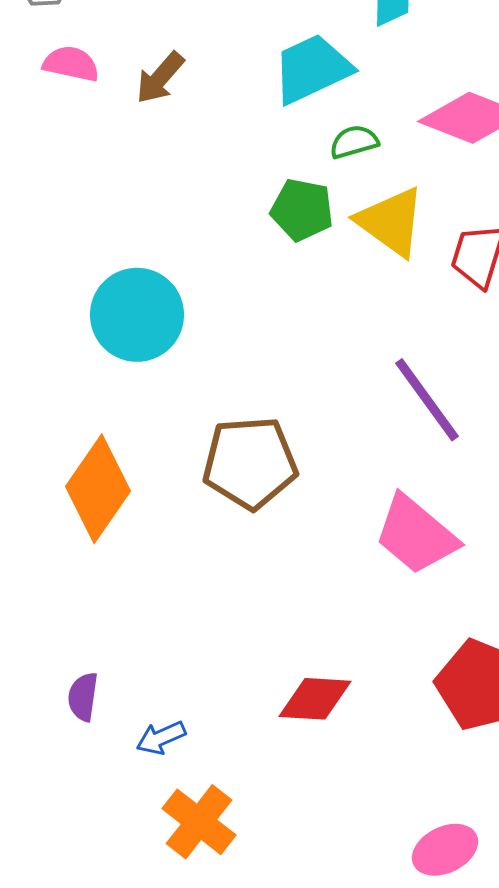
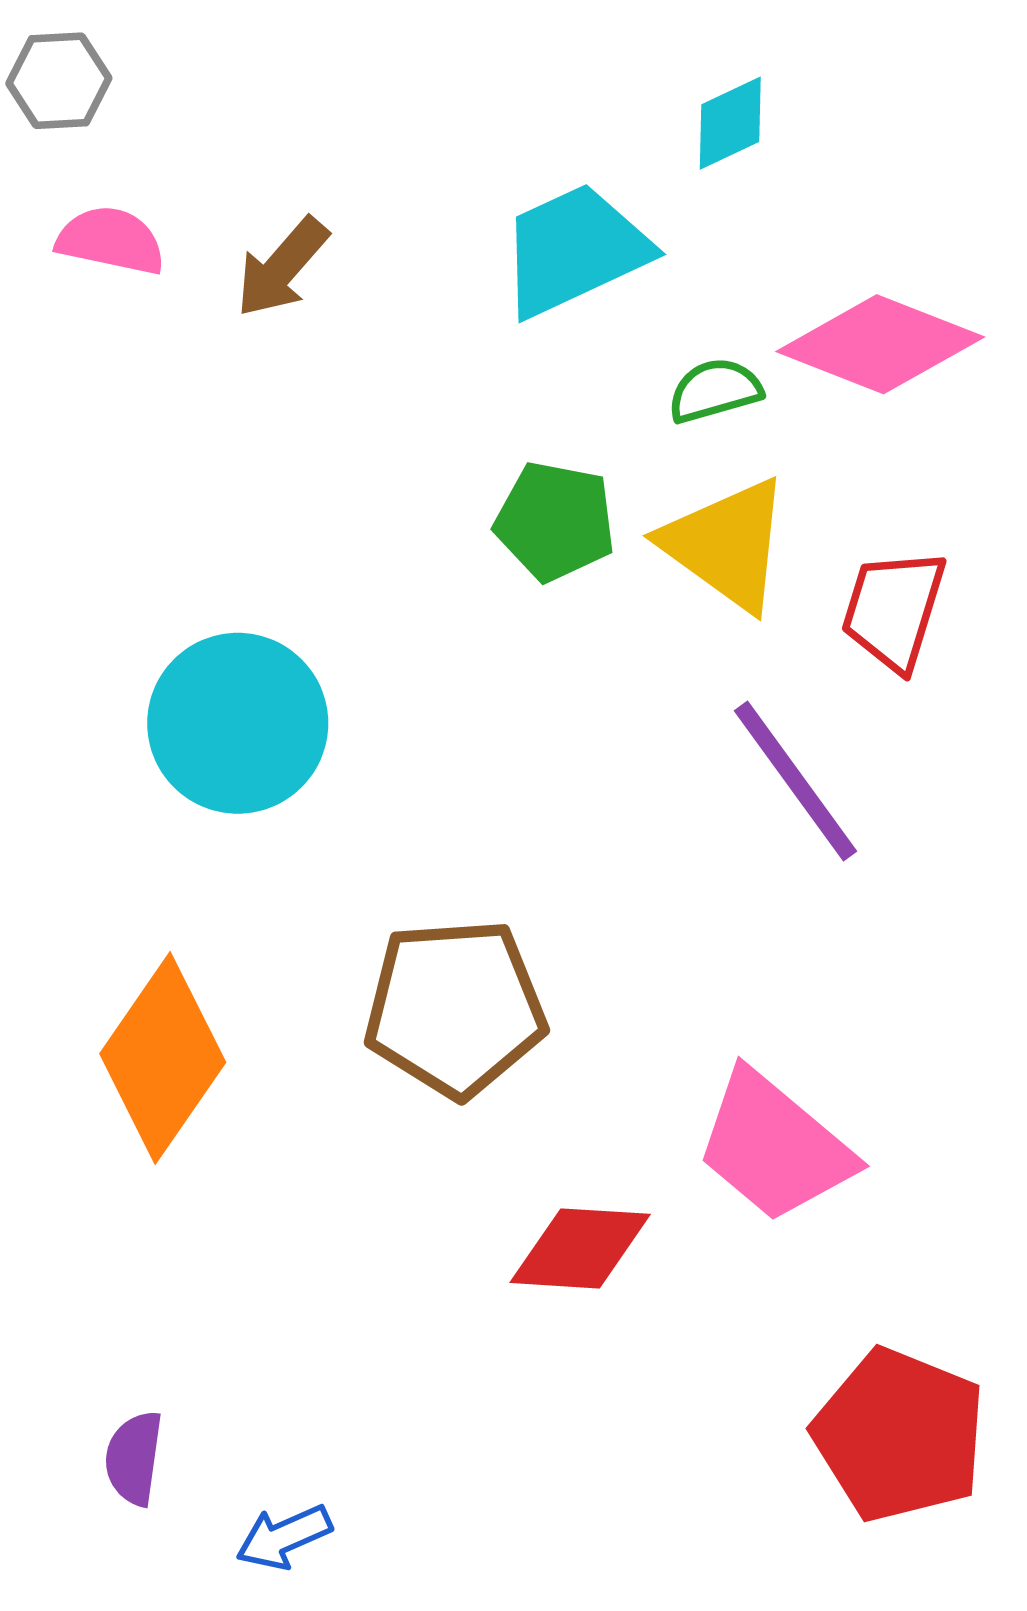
green semicircle: (354, 142) -> (715, 390), moved
purple line: (427, 400) -> (796, 781), moved
red diamond: (315, 699) -> (580, 1248), moved

